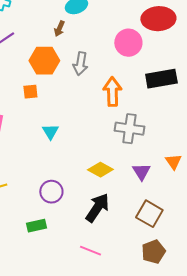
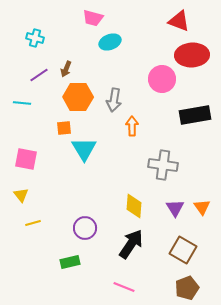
brown arrow: (59, 29) -> (66, 69), moved
orange arrow: (112, 92) -> (132, 126), moved, size x0.7
cyan triangle: (50, 132) -> (84, 149), moved, size x1.5
orange triangle: (173, 162) -> (202, 207), moved
yellow diamond: (100, 170) -> (134, 206), turned 65

